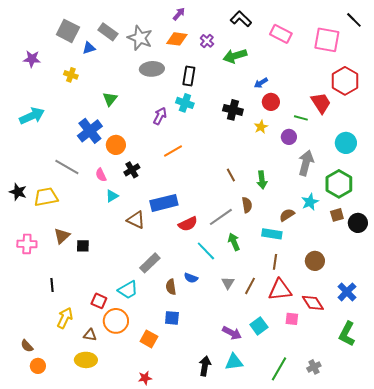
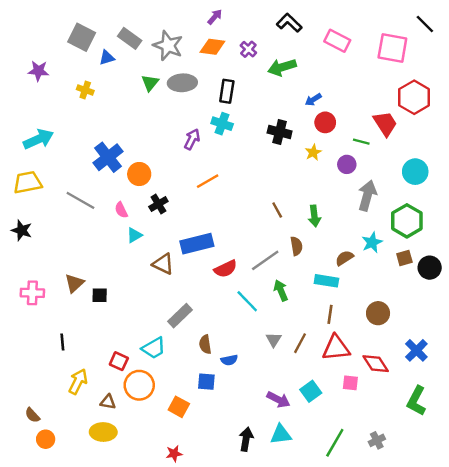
green triangle: (110, 99) -> (150, 83), moved
yellow trapezoid: (46, 197) -> (28, 182), moved
blue semicircle: (191, 278) -> (229, 360), moved, turned -32

